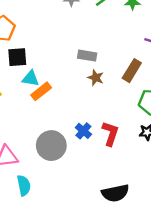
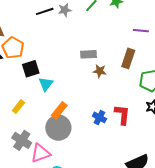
cyan triangle: (31, 79) -> (46, 84), turned -49
orange rectangle: (41, 91) -> (59, 110), moved
gray circle: (51, 146) -> (58, 128), moved

